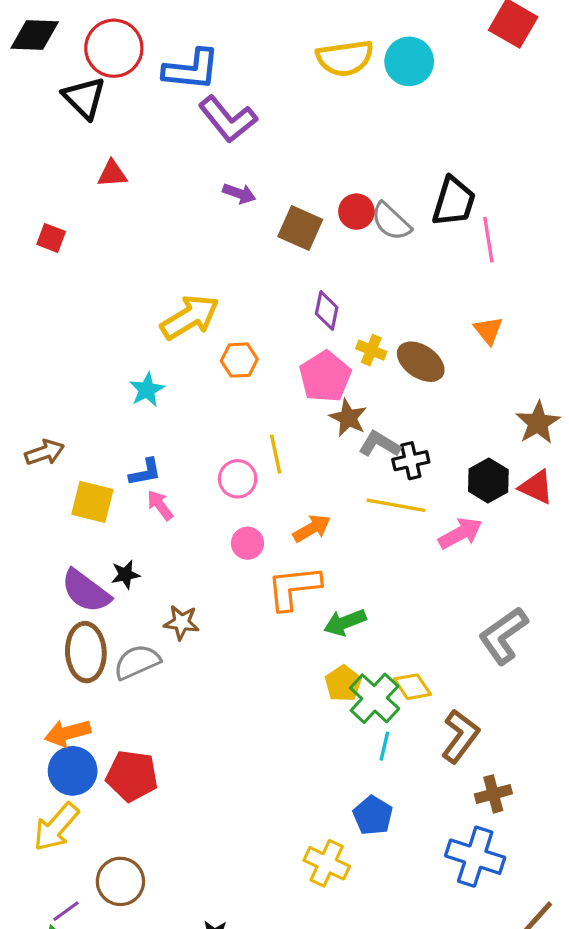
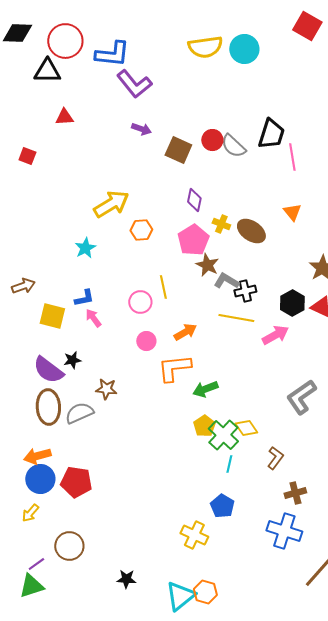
black triangle: (84, 98) -> (47, 71), turned -44
brown L-shape: (460, 736) -> (275, 458), size x0.7
yellow arrow: (56, 827) -> (30, 513), size x0.6

